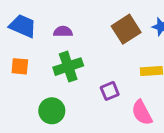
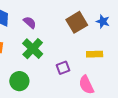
purple semicircle: (63, 32) -> (30, 22), turned 40
green cross: (68, 67) -> (33, 49), turned -30

